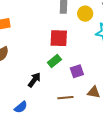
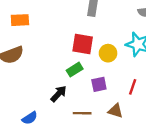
yellow circle: (85, 14) -> (108, 53), moved
black arrow: (34, 80) -> (59, 94), moved

